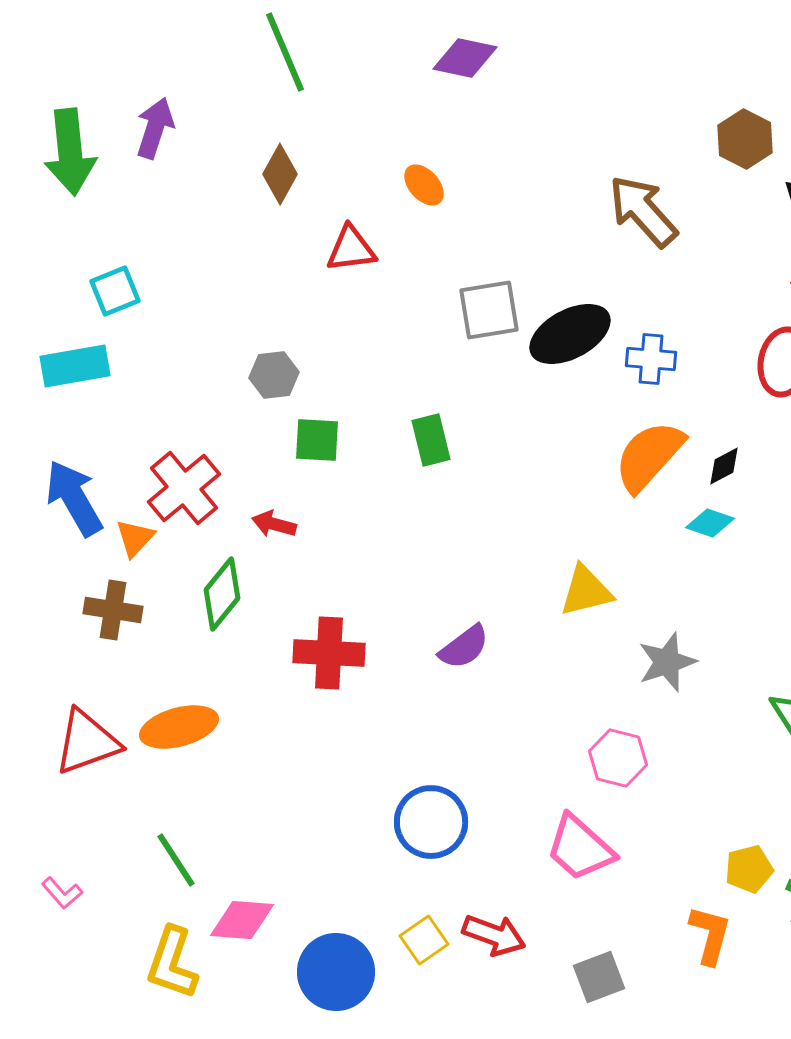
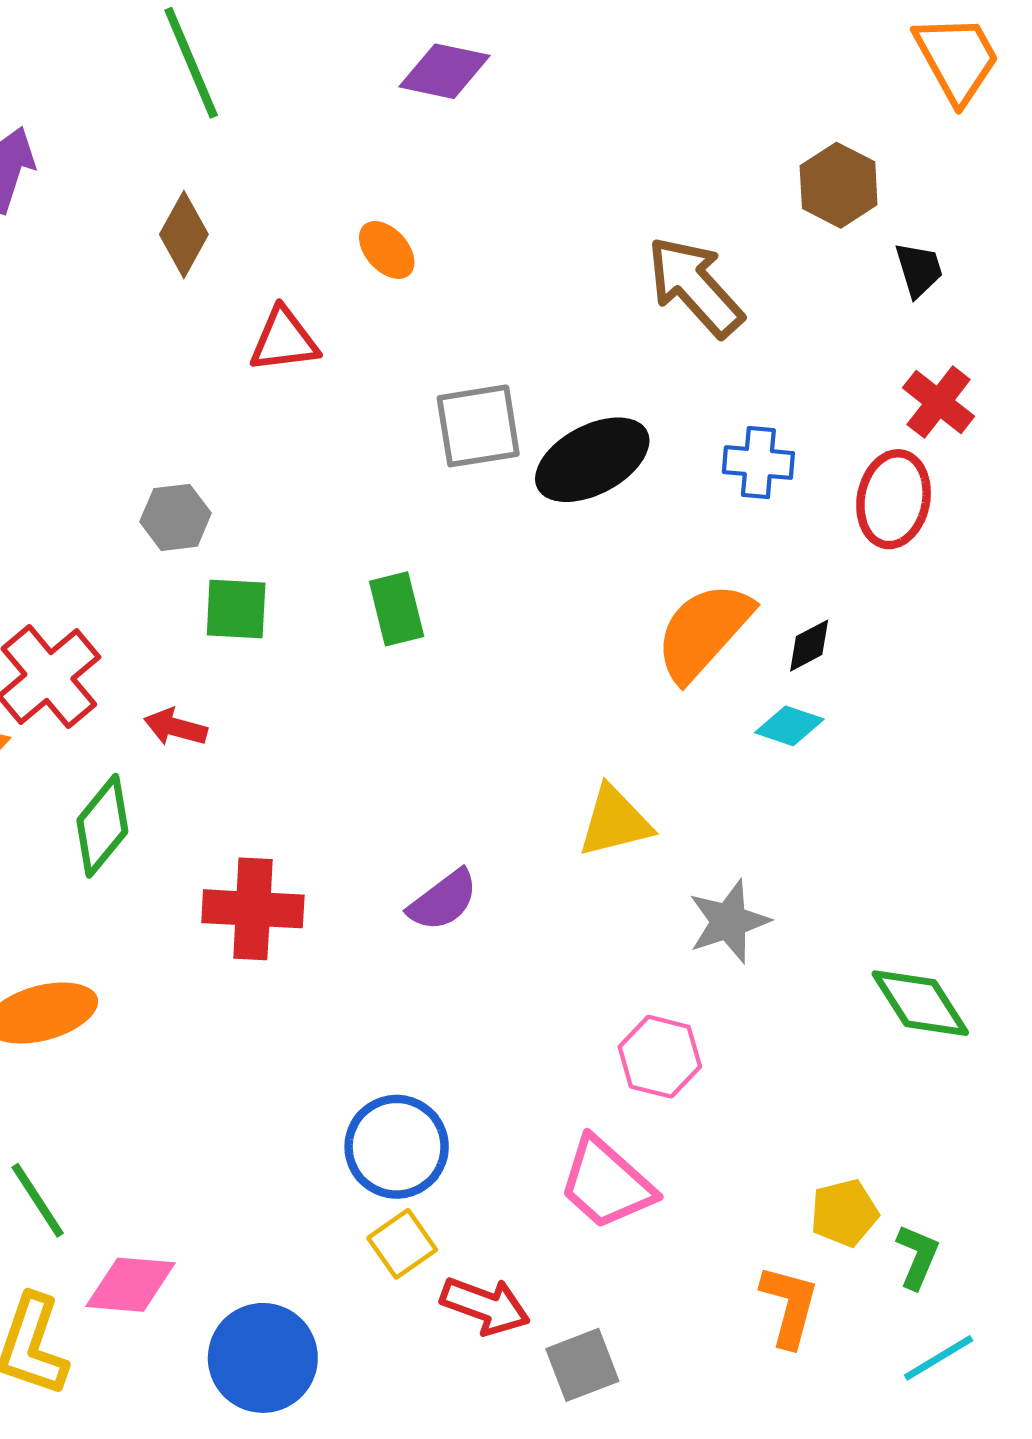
blue cross: (651, 359) -> (758, 463), moved
yellow square: (424, 940) -> (402, 1244), moved
gray square: (599, 977) -> (582, 1365), moved

